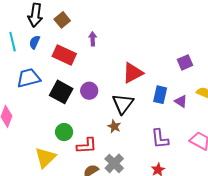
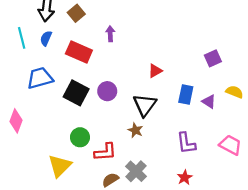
red triangle: (133, 73) -> (155, 71), size x0.6

